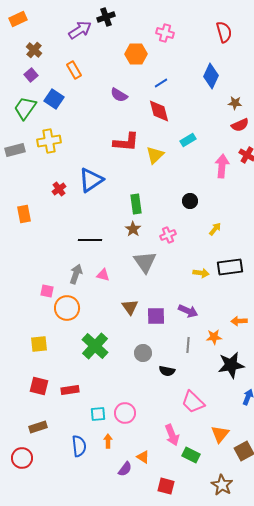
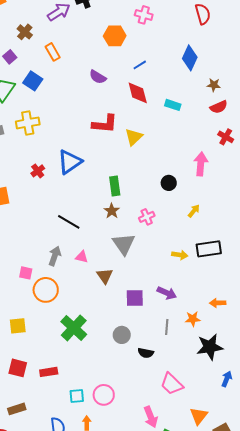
brown cross: (34, 50) -> (25, 32), moved
cyan rectangle: (188, 140) -> (173, 105), moved, turned 49
pink arrow: (222, 166) -> (201, 164), moved
black line: (90, 240) -> (69, 222), turned 30
brown triangle: (130, 307) -> (105, 276), moved

